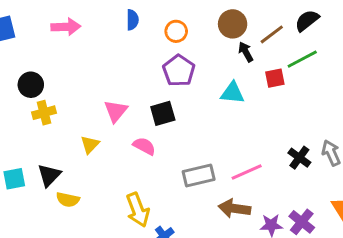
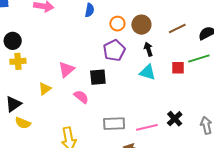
brown circle: (233, 24) -> (141, 25), moved
brown line: (272, 34) -> (177, 29), moved
black arrow: (246, 52) -> (148, 49), moved
black cross: (299, 158) -> (175, 119), moved

